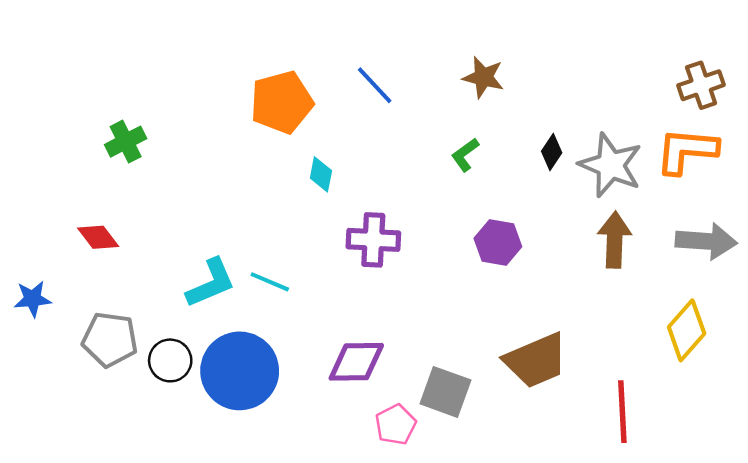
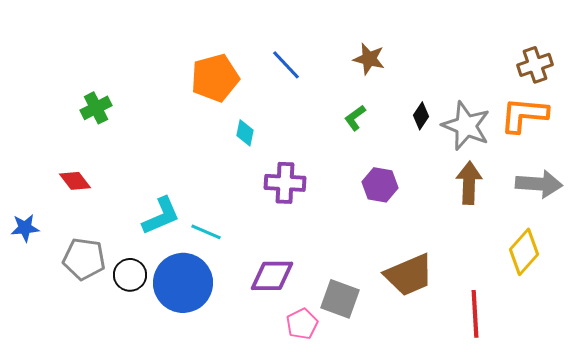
cyan line: (270, 282) -> (206, 232), moved

